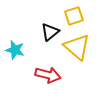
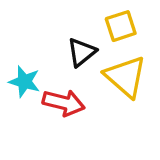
red arrow: (48, 75) -> (64, 103), moved

